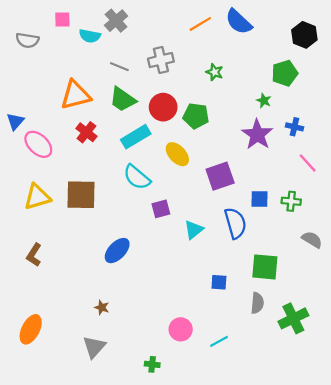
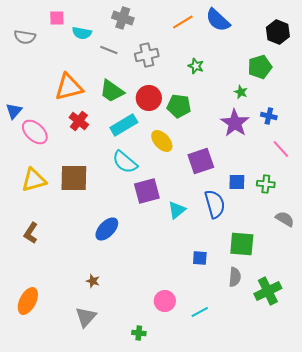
gray cross: (116, 21) -> (123, 18), moved, turned -30
gray line: (119, 67) -> (109, 50), moved
purple square: (161, 209) -> (147, 191), size x1.5

